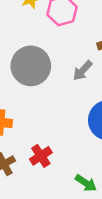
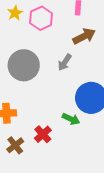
green arrow: (86, 183) -> (71, 119), moved

